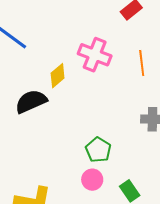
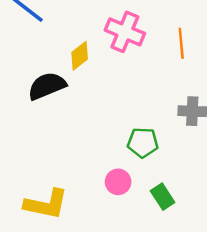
green pentagon: (98, 150) -> (143, 143), moved, turned -30

